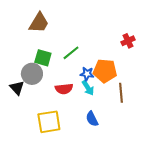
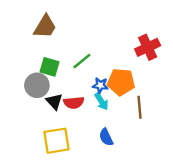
red cross: (128, 41) -> (148, 47), size x1.5
black triangle: (17, 88) -> (54, 101), moved

